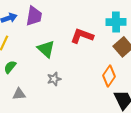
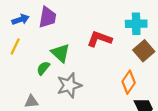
green semicircle: (10, 67) -> (43, 68), moved
gray star: (54, 79) -> (69, 85), size x1.6

